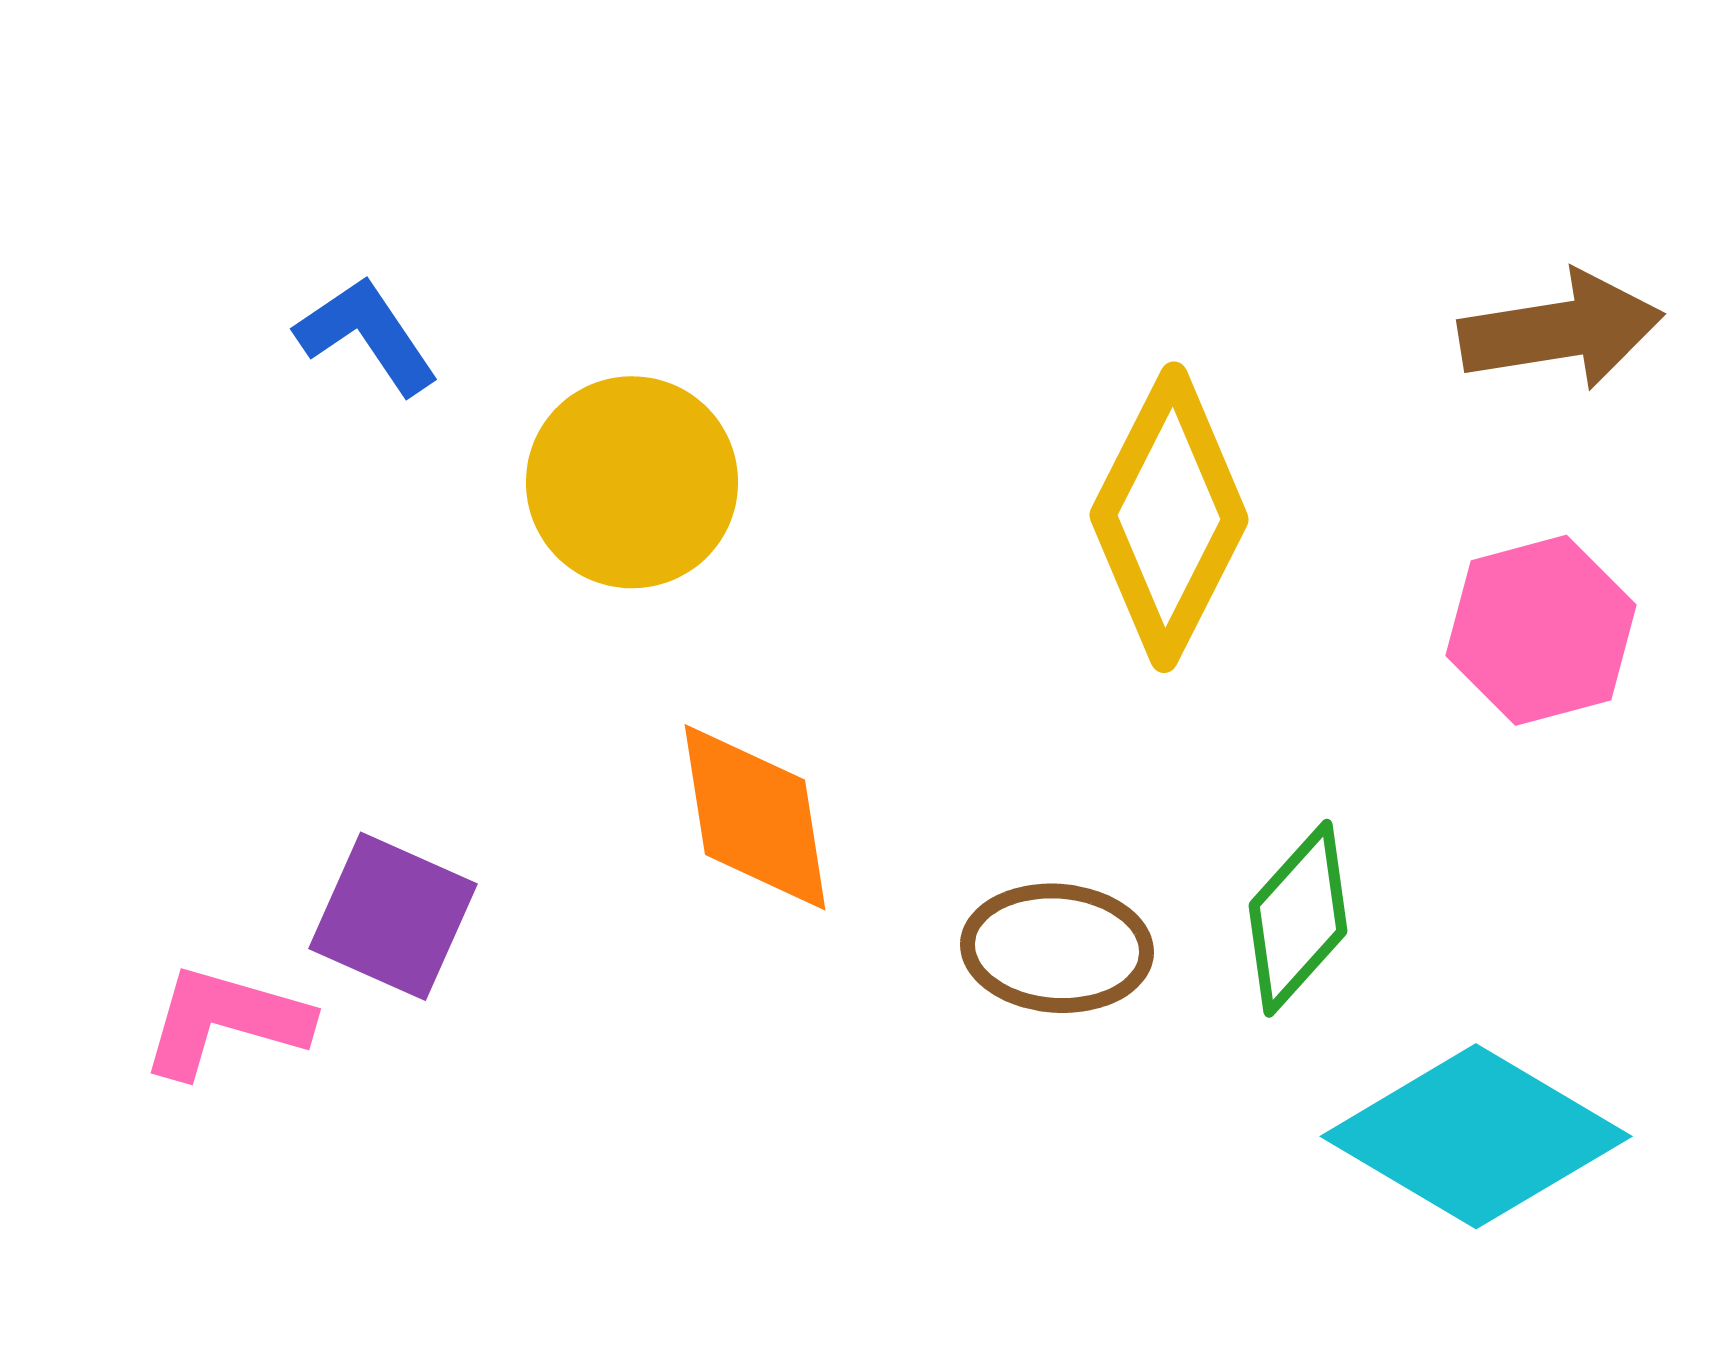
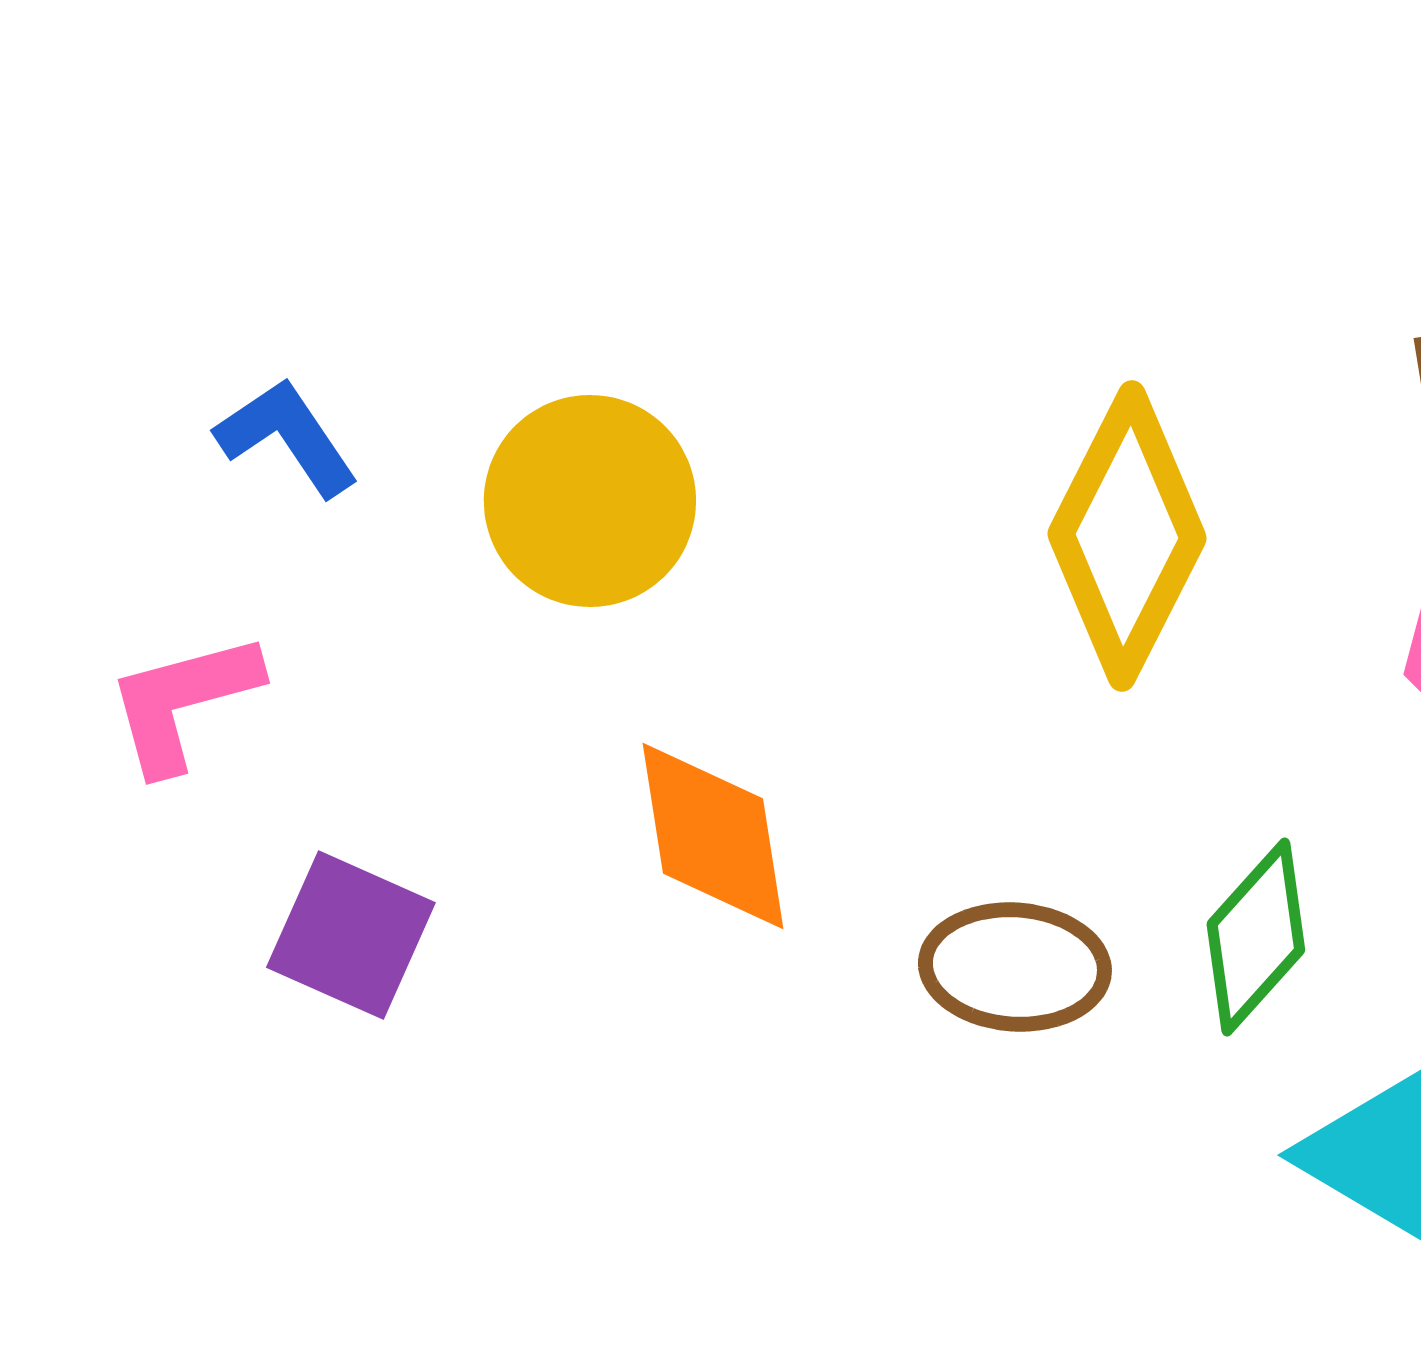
blue L-shape: (367, 335) -> (287, 437), moved
pink L-shape: (225, 1021) -> (183, 702), moved, turned -31

